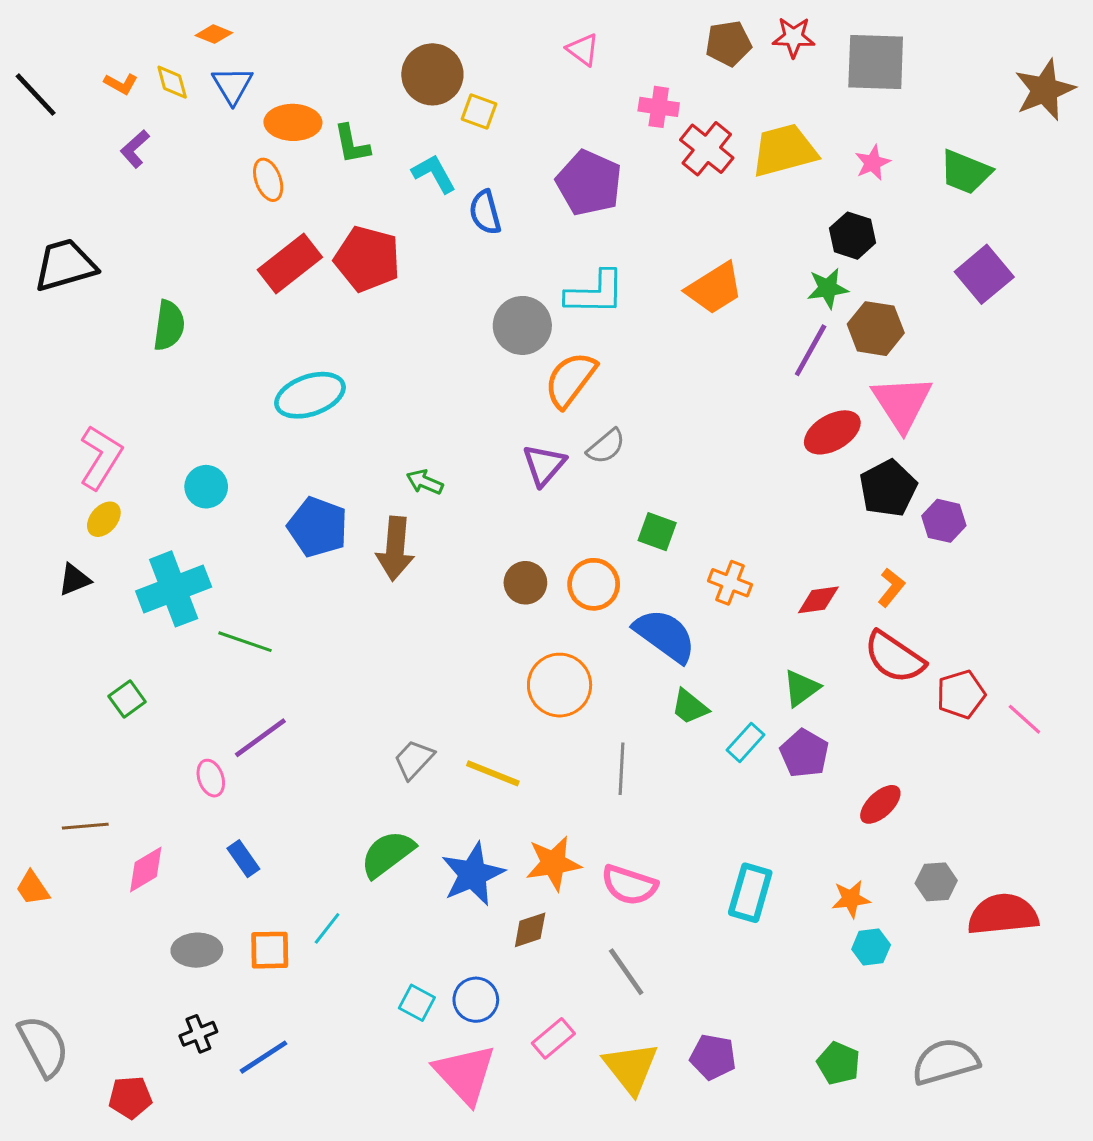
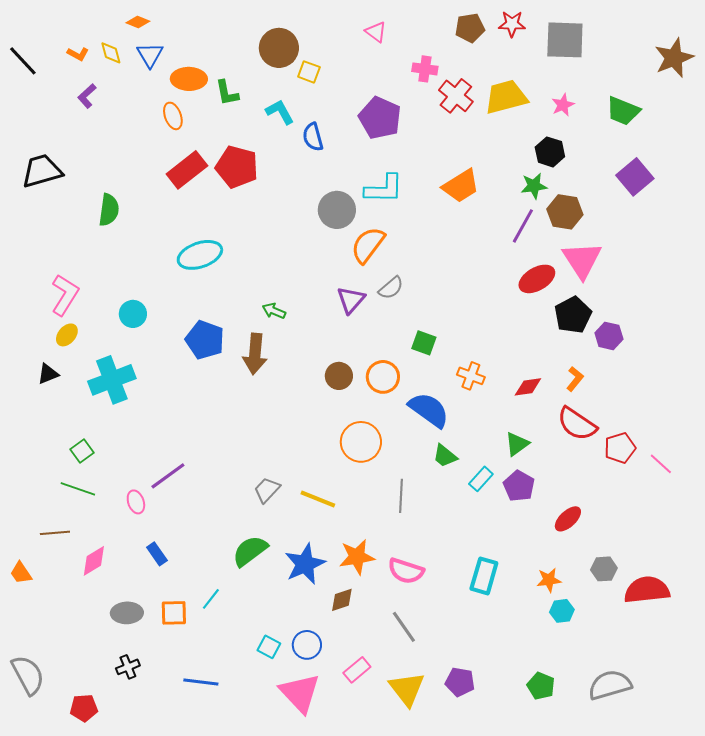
green line: (245, 642) -> (78, 489), moved
blue line: (263, 1057) -> (201, 682), moved, turned 40

